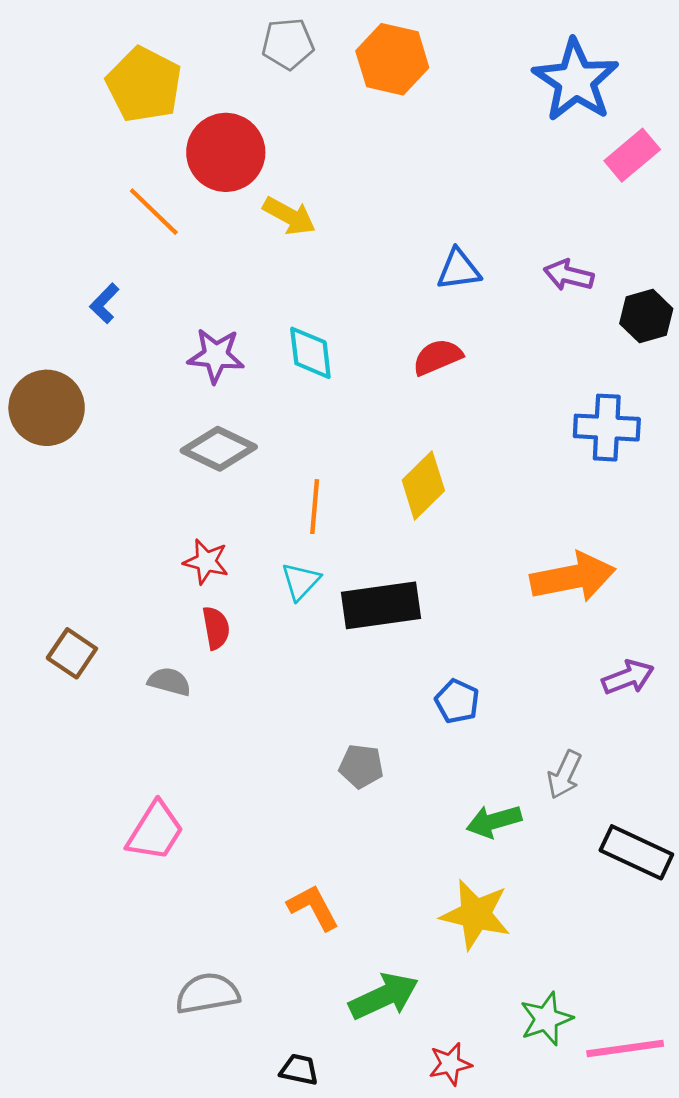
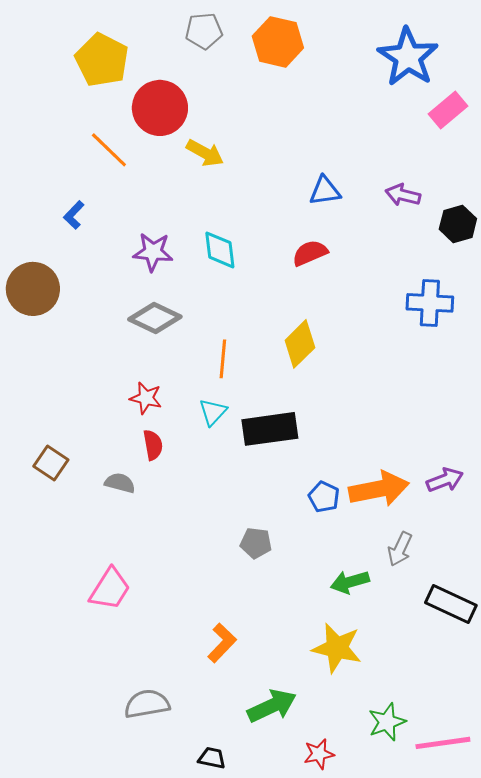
orange arrow: (573, 577) -> (379, 489), moved
orange L-shape: (313, 907) -> (222, 643), turned 72

